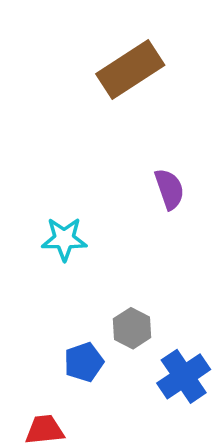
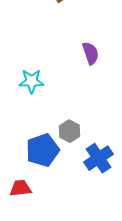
blue pentagon: (84, 362) -> (43, 150), size x1.5

